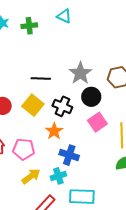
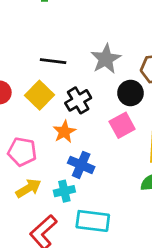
black circle: (91, 97) -> (130, 93), moved
black cross: (62, 106) -> (78, 100), turned 30

